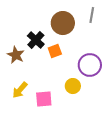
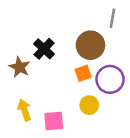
brown circle: (63, 23) -> (90, 45), moved
orange square: (55, 51) -> (83, 73), moved
yellow arrow: (20, 90) -> (24, 110), turned 120

